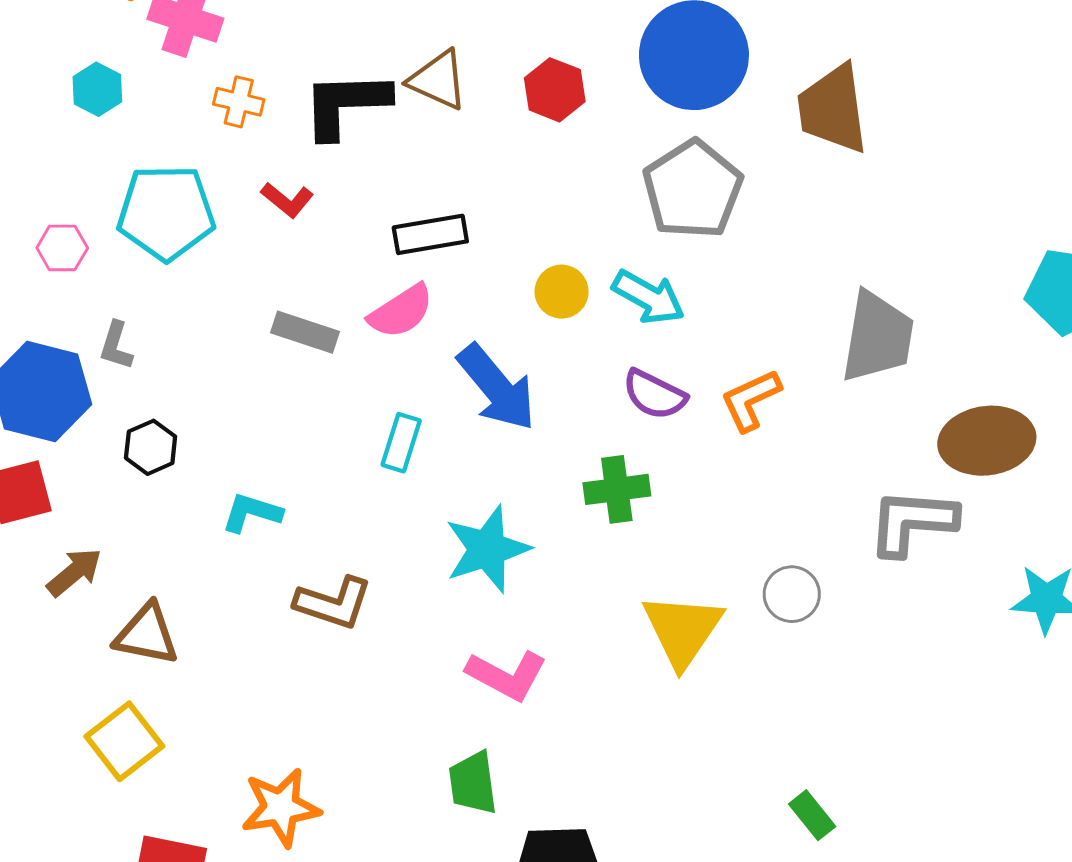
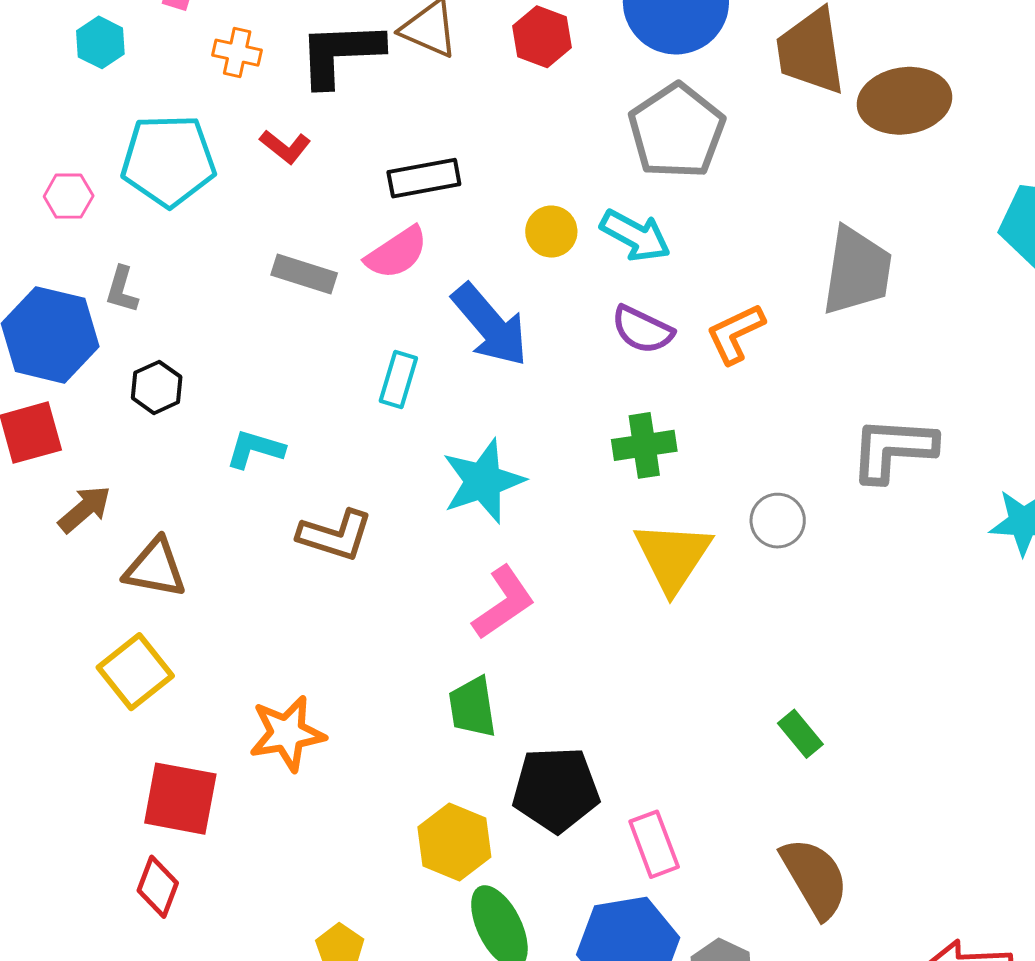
brown ellipse: (987, 441) -> (905, 101), moved
green cross: (617, 489) -> (644, 445), moved
pink L-shape: (507, 675) -> (504, 603), turned -62

